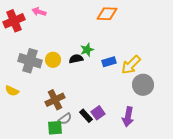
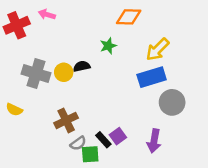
green star: (87, 50) -> (108, 46), moved
black semicircle: (76, 59) -> (82, 66), moved
blue rectangle: (109, 62) -> (152, 77), moved, size x1.6
yellow arrow: (131, 65) -> (158, 49), moved
green square: (55, 128) -> (90, 154), moved

